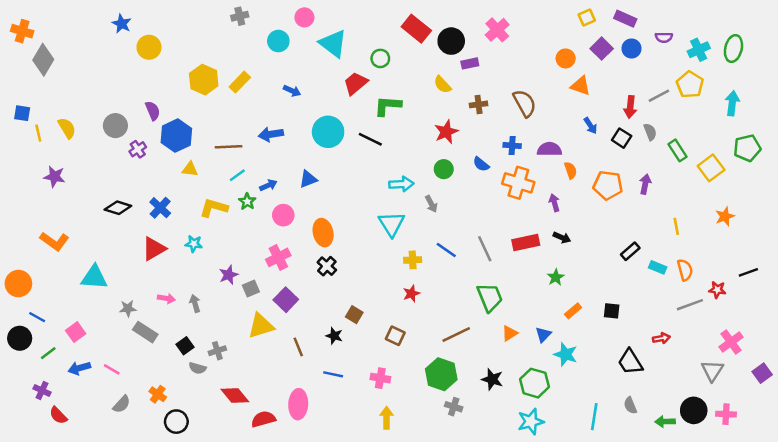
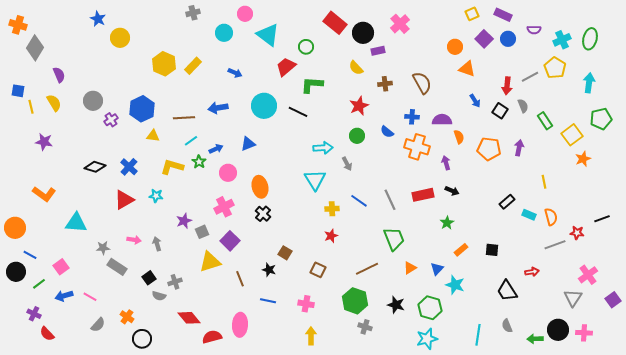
purple semicircle: (153, 111) -> (59, 75), moved
orange star: (725, 216) -> (583, 159), moved

